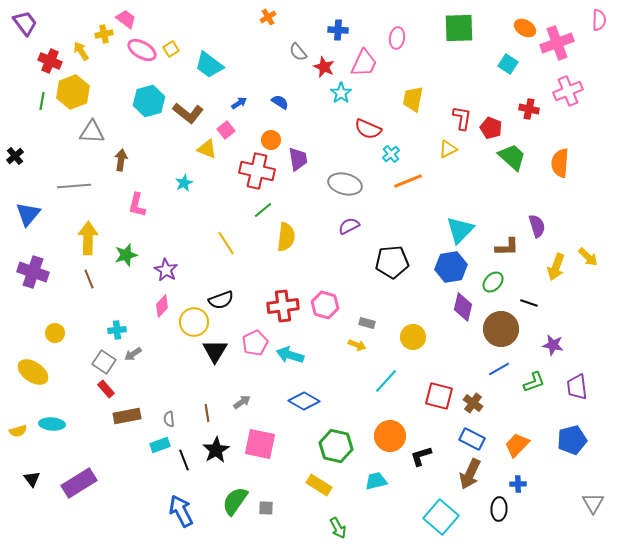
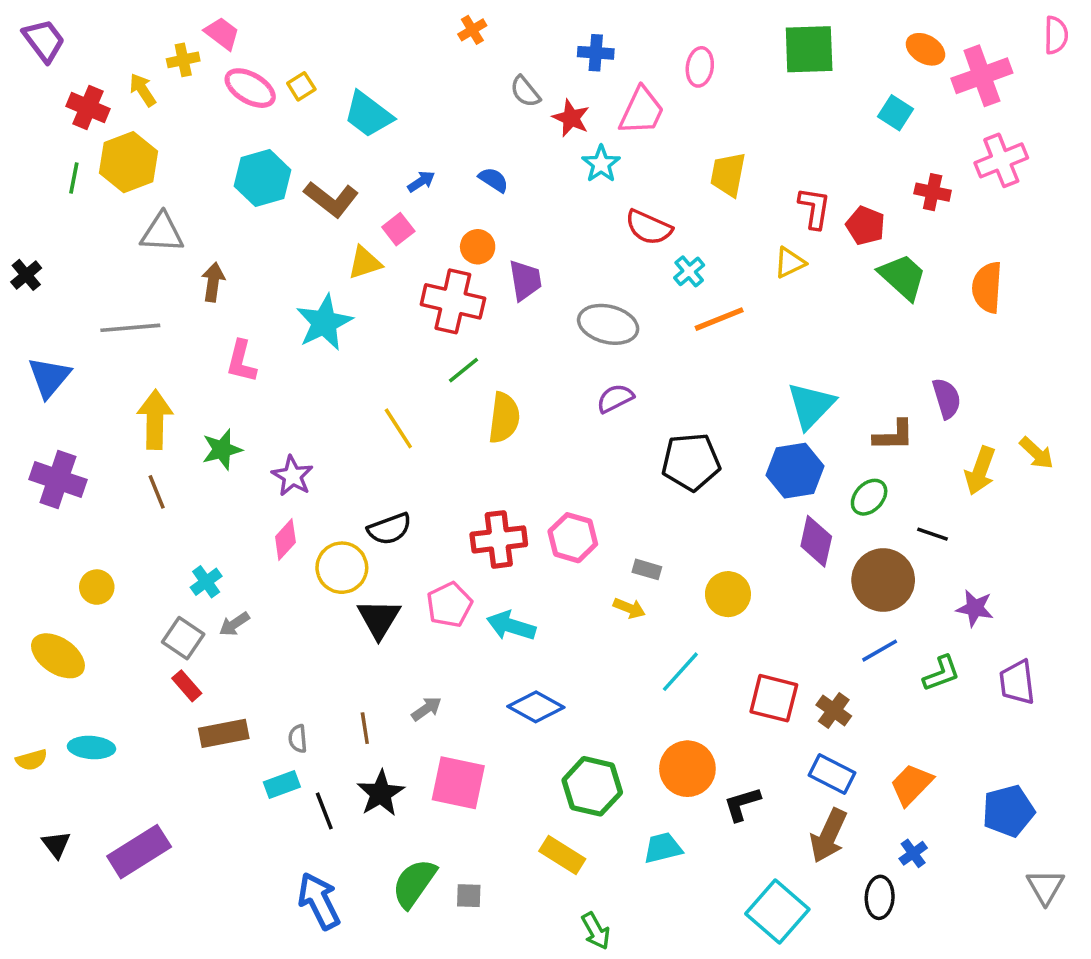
yellow triangle: (207, 149) -> (365, 263), turned -40
cyan star: (184, 183) -> (324, 323), size x1.8
cyan cross: (117, 330) -> (206, 582), turned -30
blue pentagon: (572, 440) -> (1008, 811), moved
blue cross: (518, 484) -> (913, 853), turned -35

